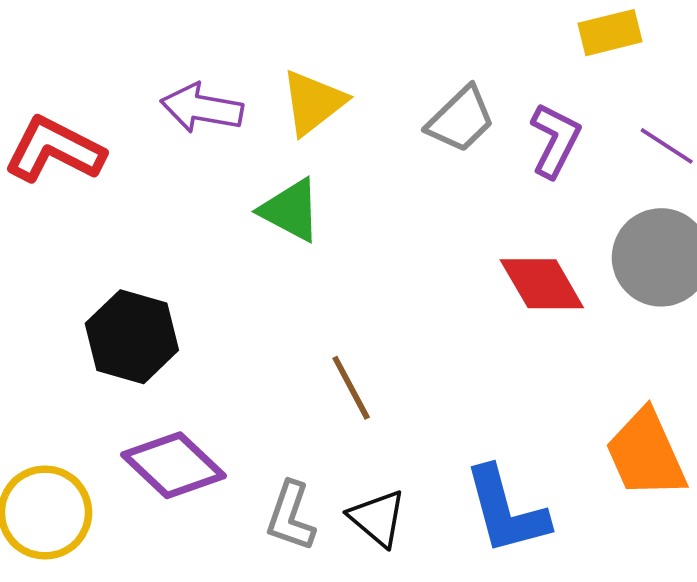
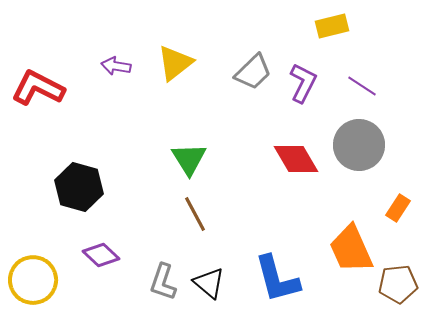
purple arrow: (202, 108) -> (116, 66), size x0.7
green triangle: (291, 210) -> (189, 159), moved, turned 30
purple diamond: (173, 465) -> (101, 255), size x0.7

